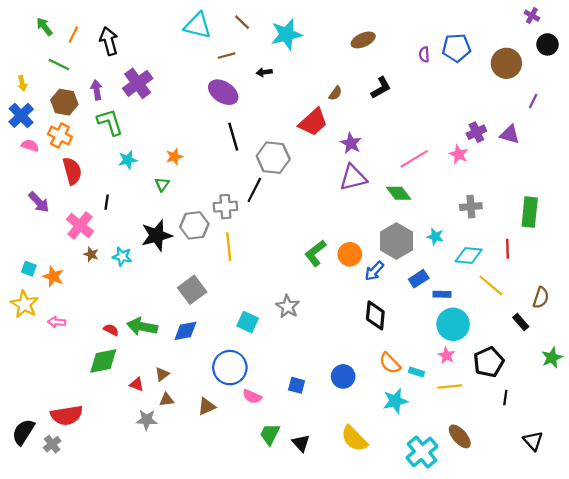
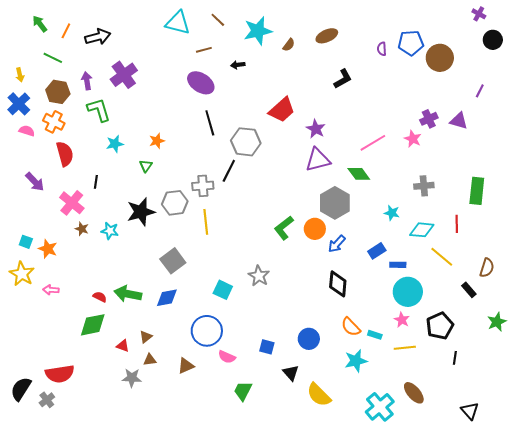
black arrow: (109, 41) -> (98, 37), turned 90
brown circle: (506, 63) -> (440, 58), moved
brown semicircle: (335, 93) -> (289, 45), moved
gray hexagon: (396, 241) -> (335, 203), moved
black triangle: (533, 441) -> (470, 411), moved
black triangle: (301, 443) -> (291, 373), moved

